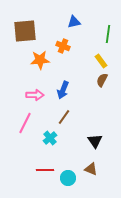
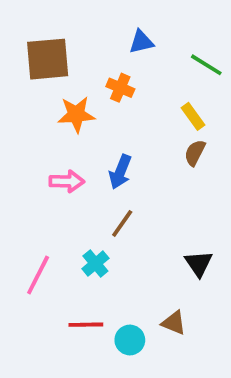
green line: (108, 34) -> (206, 65), turned -66
pink line: (25, 123) -> (38, 275), moved
black triangle: (95, 141) -> (199, 264), moved

